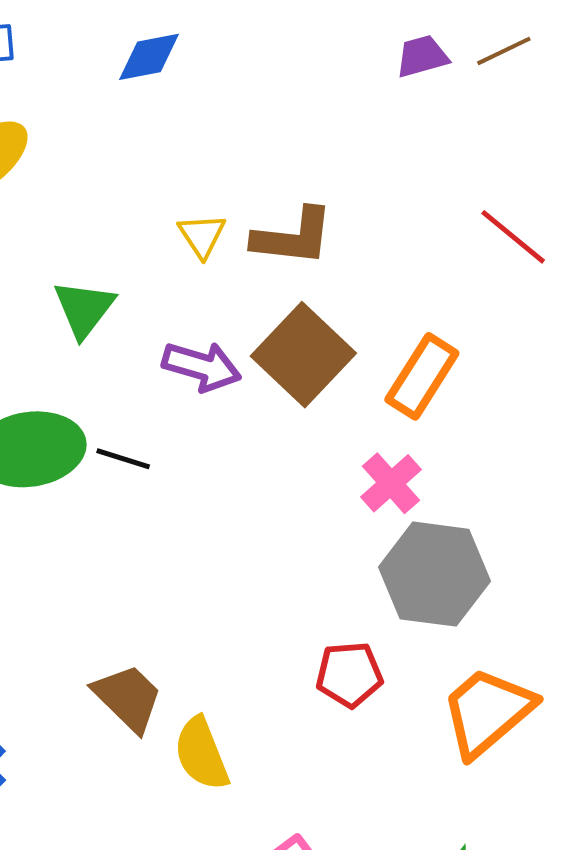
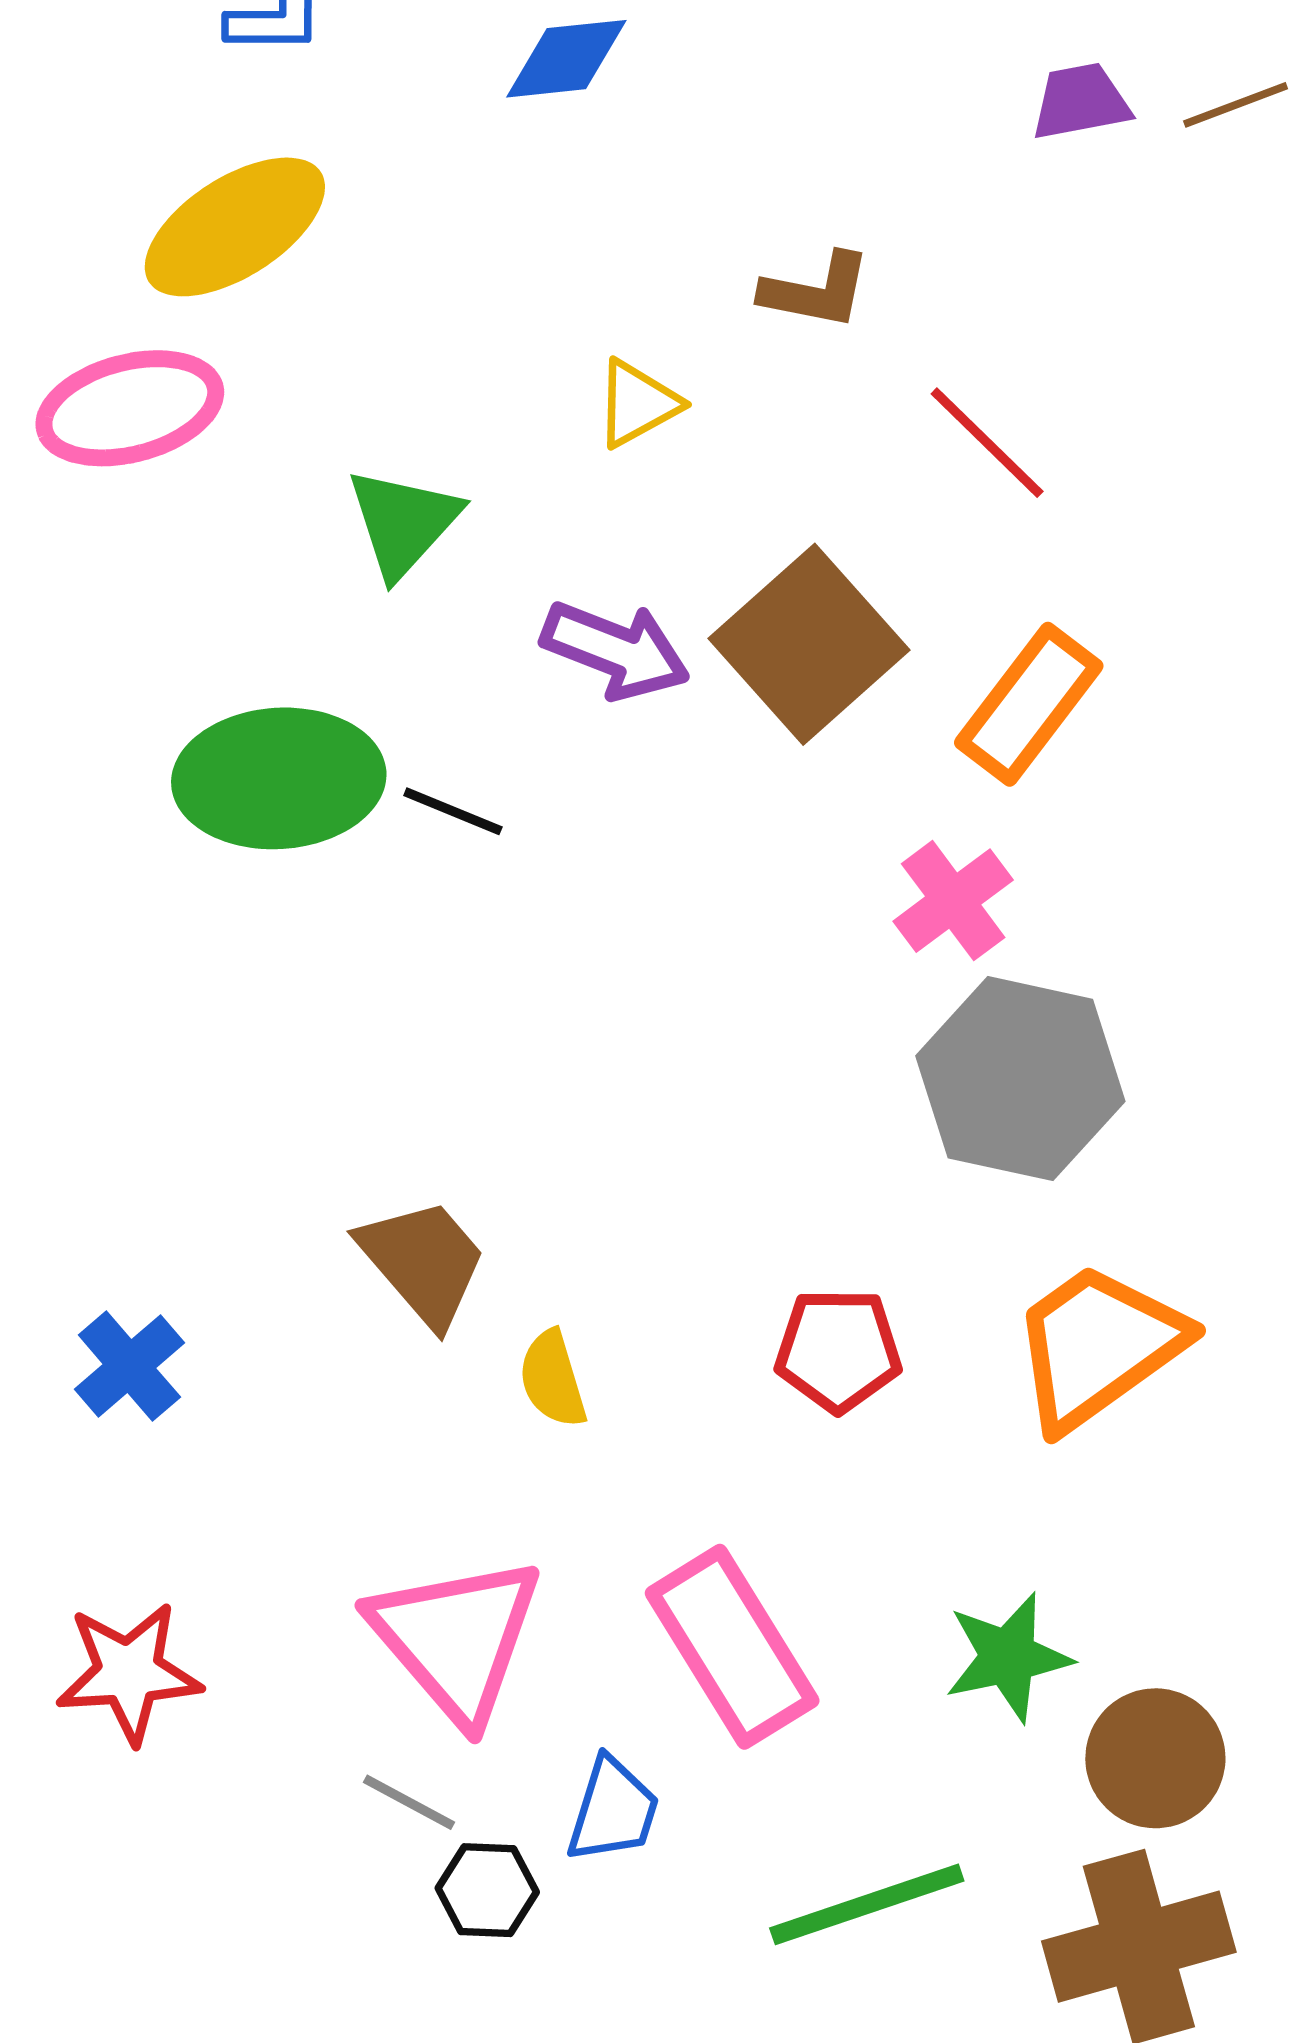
yellow triangle: (202, 235) -> (637, 404), turned 30
brown L-shape: (293, 237) -> (816, 291), moved, size x0.7
red line: (513, 237) -> (987, 443), moved
red pentagon: (349, 675) -> (838, 1350), moved
yellow semicircle: (201, 754) -> (553, 1379), size x0.7

